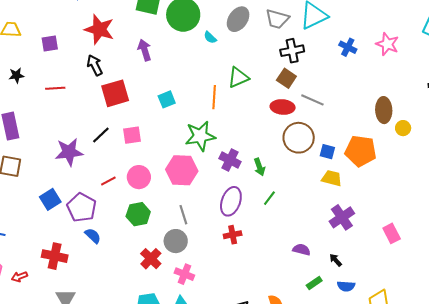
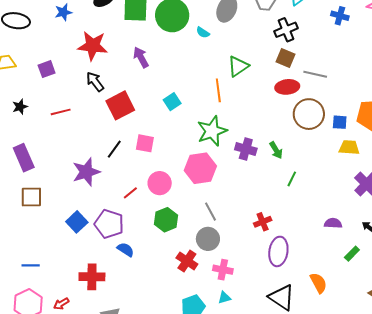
pink square: (132, 135) -> (145, 143), turned 30
purple ellipse: (231, 201) -> (278, 251), moved

